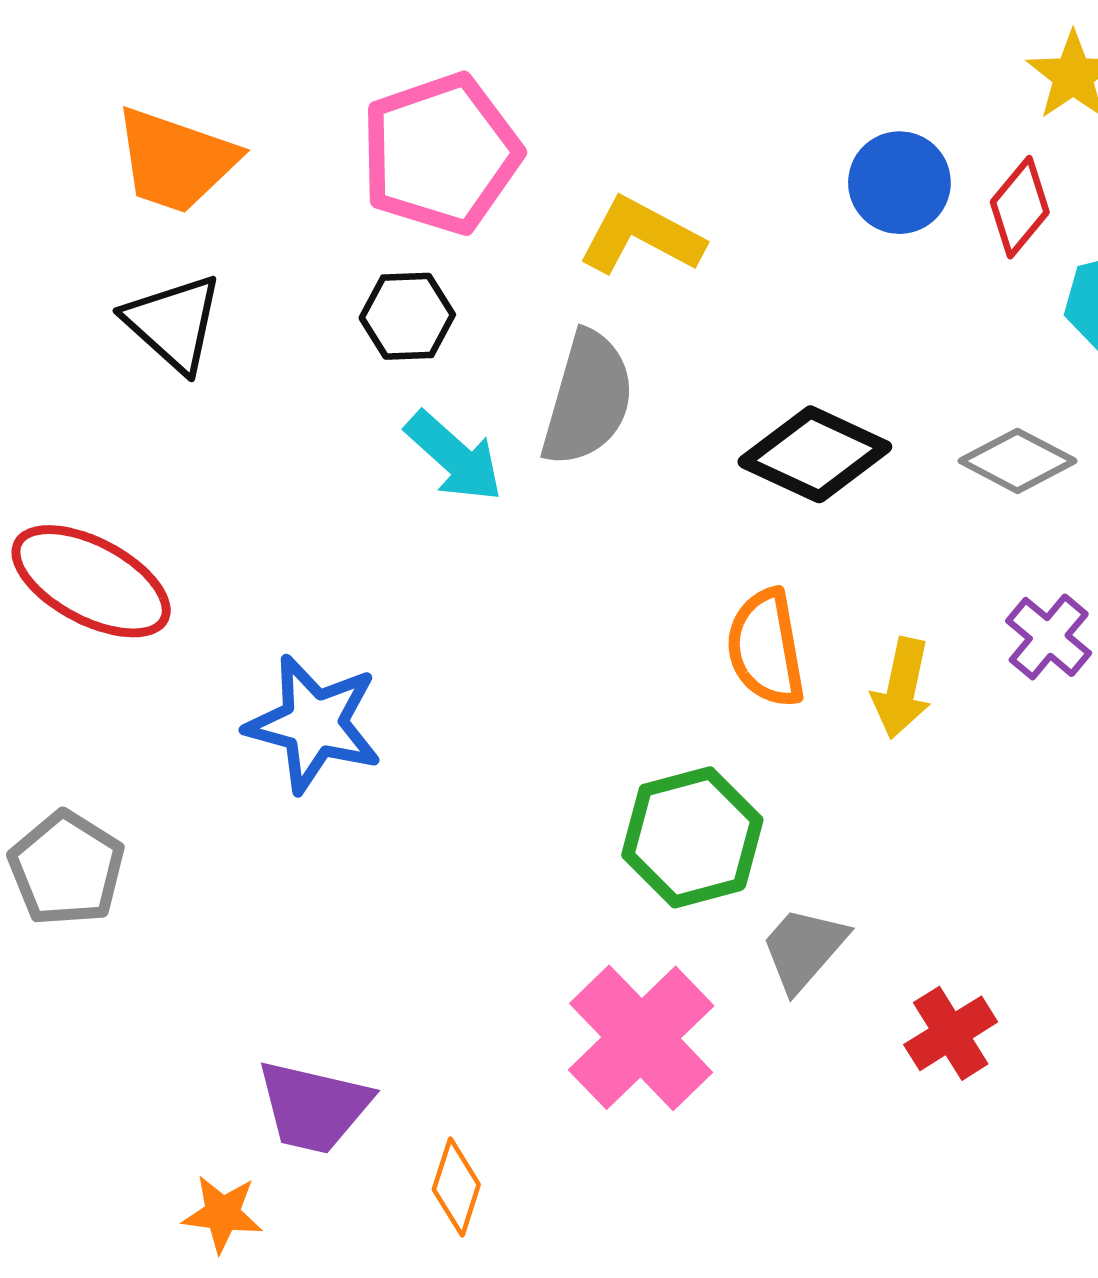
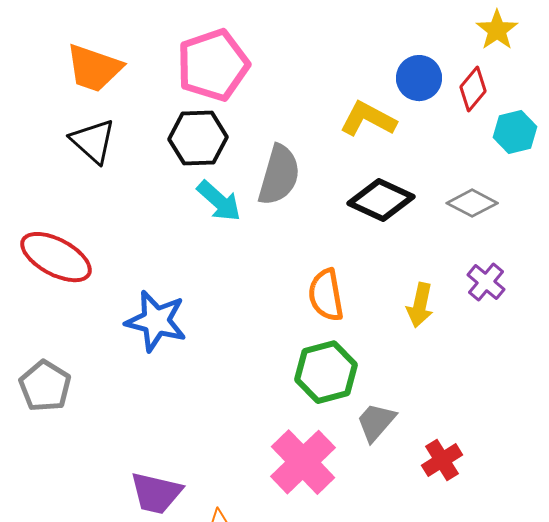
yellow L-shape: (641, 236) -> (368, 119), moved
black hexagon: (407, 316) -> (198, 138), size x1.4
orange semicircle: (766, 648) -> (326, 295), moved

